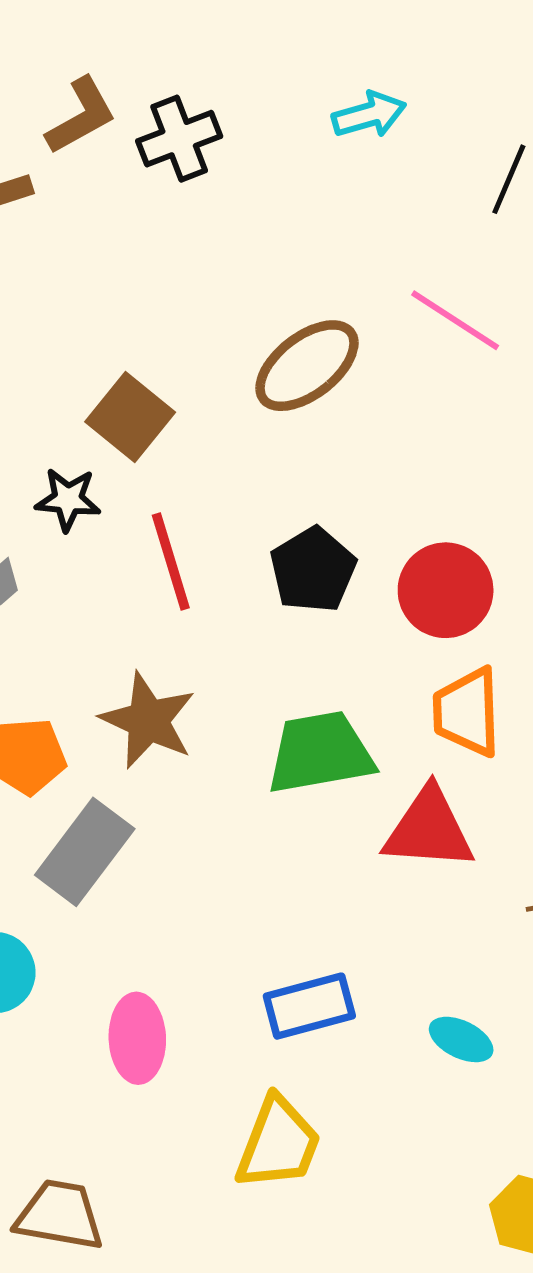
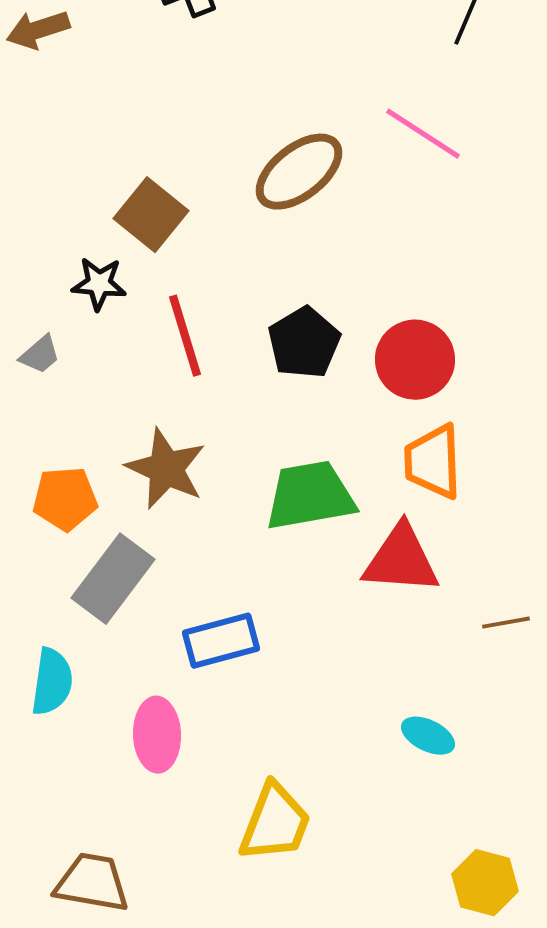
blue rectangle: (309, 1006) -> (221, 641), moved

